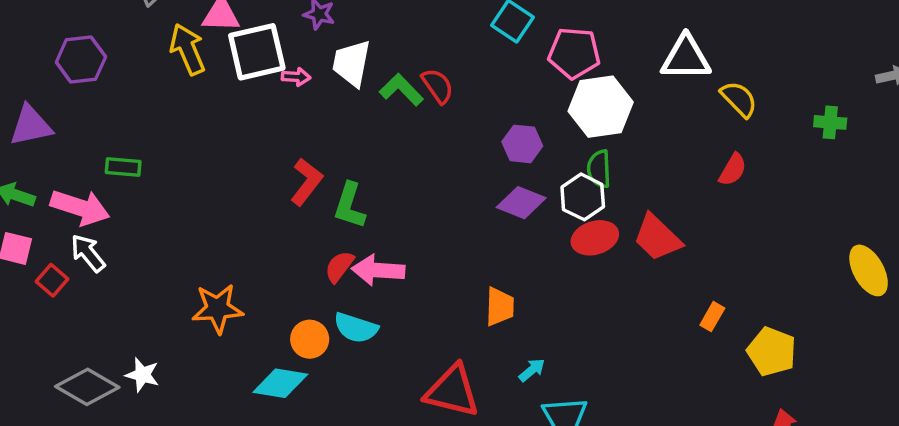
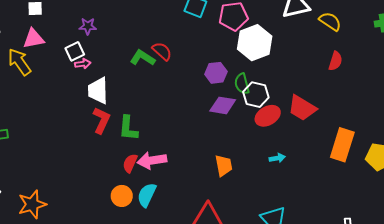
white square: (257, 52) -> (75, 51), moved, size x0.6
white trapezoid: (352, 63) -> (98, 91), moved
green semicircle: (599, 169) -> (242, 84), moved
orange star: (218, 309) -> (32, 204), moved
orange rectangle: (712, 317) -> (342, 145), size x2.0
cyan semicircle: (356, 328) -> (147, 195), turned 110
orange circle: (310, 339) -> (122, 196), moved
cyan arrow: (532, 370) -> (277, 158), moved, turned 42

